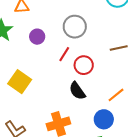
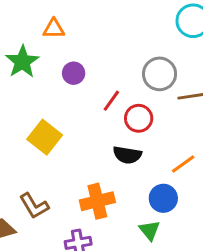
gray circle: (75, 27) -> (160, 74), moved
black semicircle: (77, 91) -> (127, 155), turned -48

